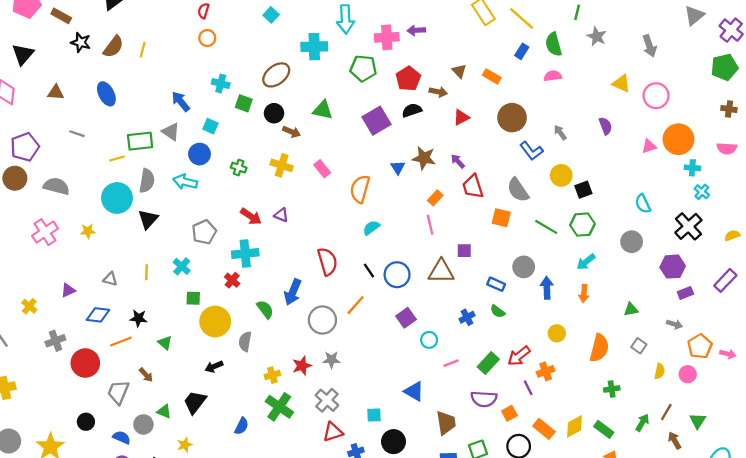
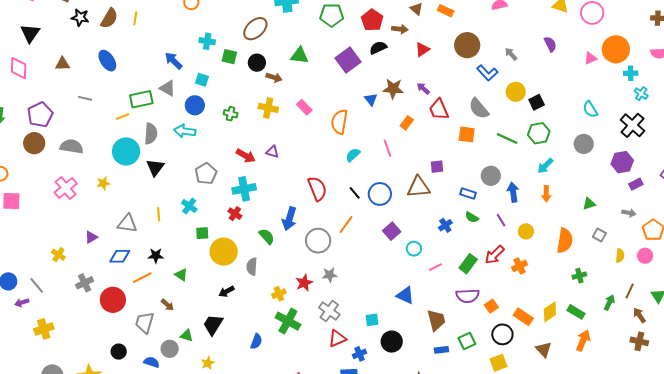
pink line: (430, 225) -> (388, 148), moved
gray triangle: (110, 279) -> (127, 224), size x1.5
purple line: (528, 388) -> (501, 220), moved

